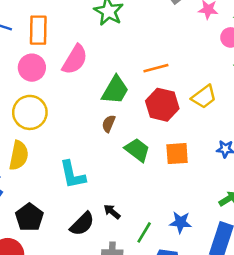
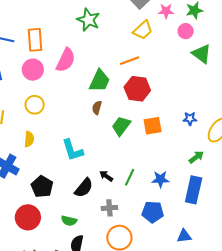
yellow trapezoid: (204, 97) -> (143, 30), moved
yellow circle: (30, 112) -> (35, 105), size x0.7
green trapezoid: (137, 150) -> (121, 126), turned -85
yellow semicircle: (19, 155) -> (29, 139), size x0.7
green line: (144, 232) -> (130, 177), moved

